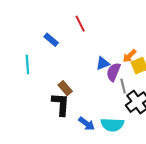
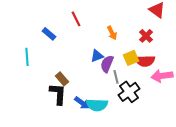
orange arrow: (130, 56) -> (112, 33), moved, turned -72
blue arrow: (87, 124) -> (82, 103), moved
cyan semicircle: (112, 125) -> (97, 105), moved

